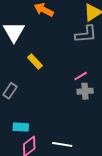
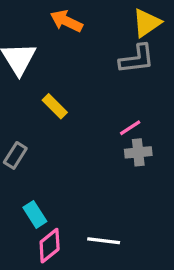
cyan rectangle: (21, 127) -> (35, 214), turned 56

